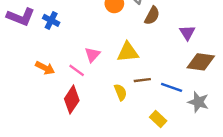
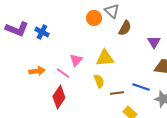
orange arrow: (45, 68) -> (37, 71), turned -35
brown line: (142, 80) -> (117, 93), moved
yellow semicircle: (120, 92) -> (99, 81), moved

